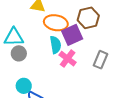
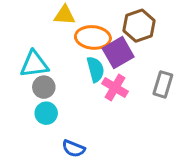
cyan circle: (24, 86) -> (46, 113), moved

